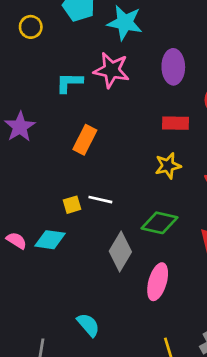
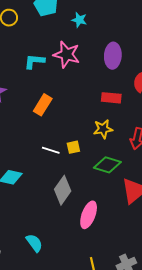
cyan star: (125, 23) -> (79, 20), size x0.6
yellow square: (72, 205) -> (73, 147), moved
green diamond: (159, 223) -> (107, 165), moved

